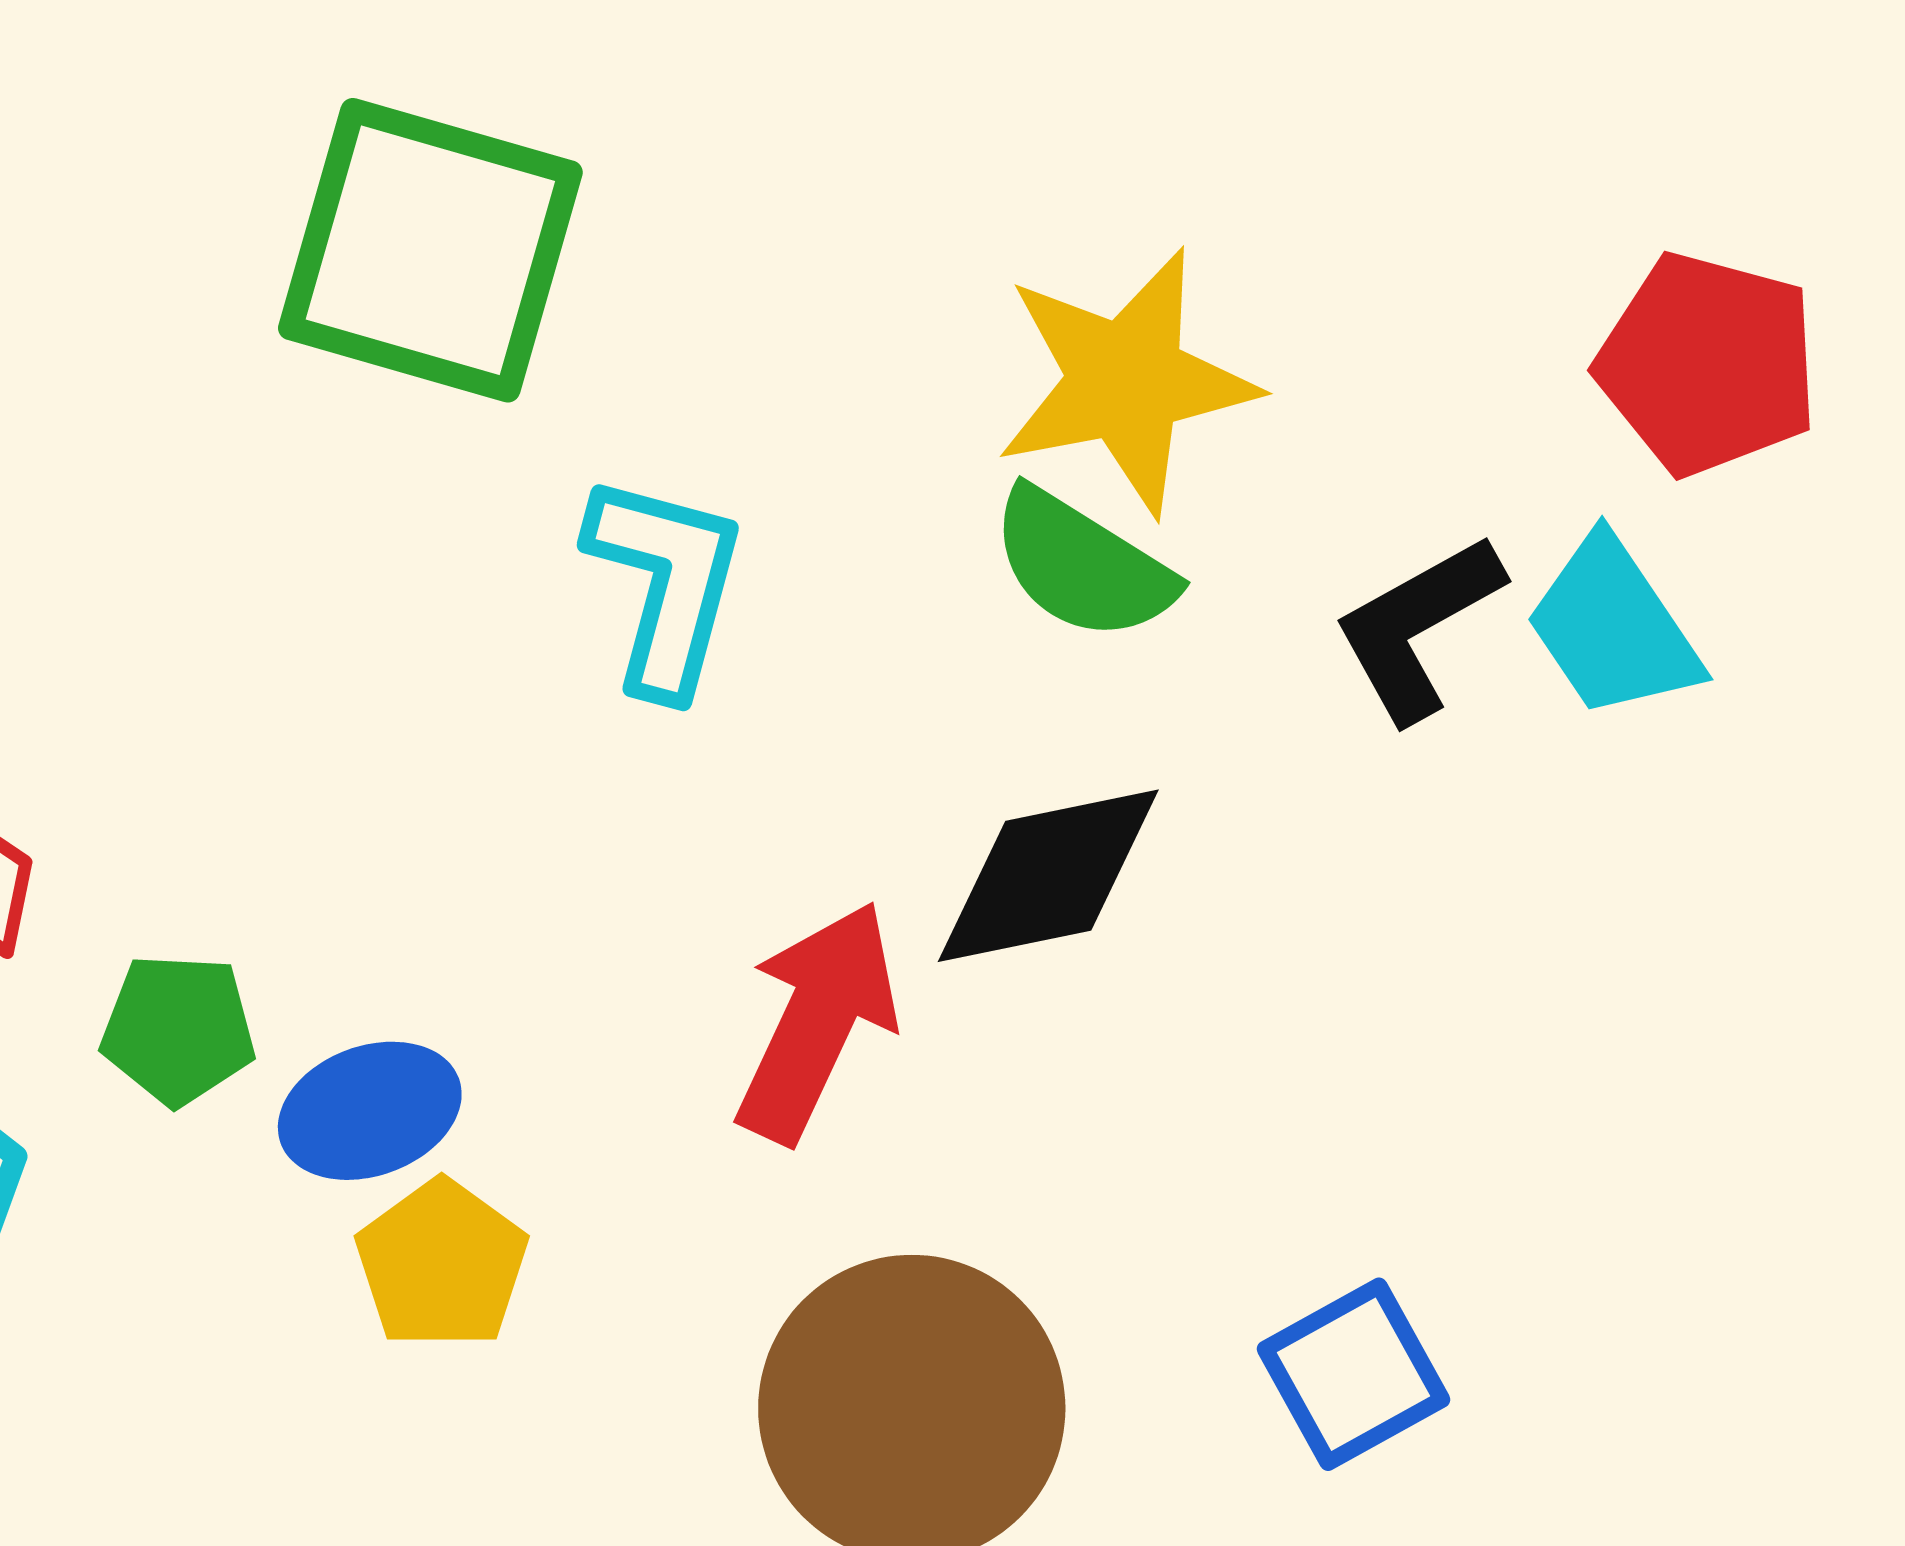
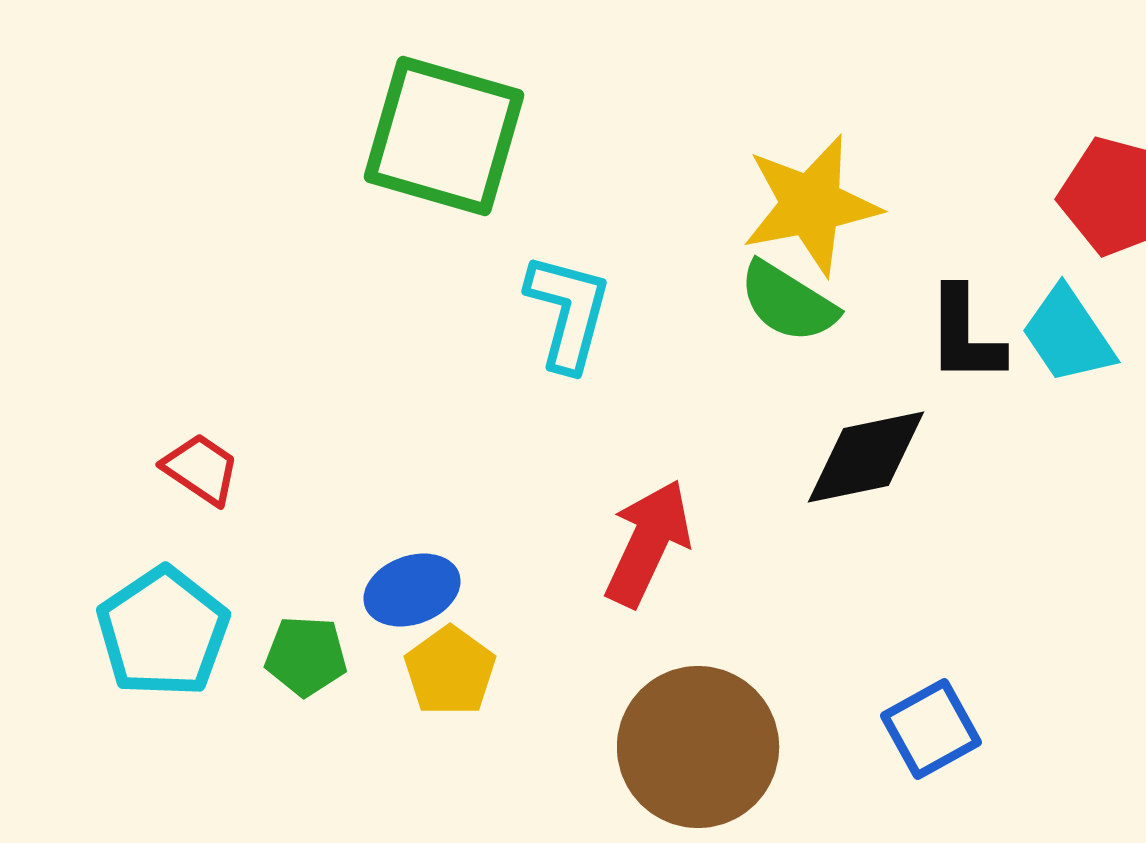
black L-shape: (1418, 627) -> (965, 335), turned -61
black diamond: (1048, 876) -> (866, 457), moved
green pentagon: (178, 1029) -> (306, 656), moved

